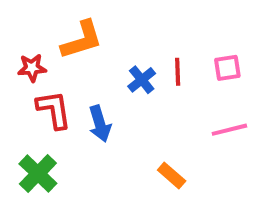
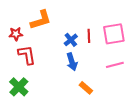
pink square: (227, 68) -> (114, 34), size x1.6
blue arrow: (100, 124) -> (72, 62), moved

